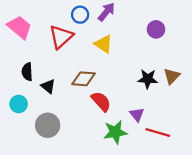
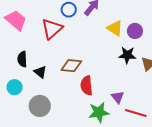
purple circle: (156, 29) -> (135, 31), moved
yellow triangle: (104, 44) -> (115, 28), moved
black star: (148, 79) -> (127, 55), moved
red semicircle: (101, 101) -> (87, 85), turned -144

